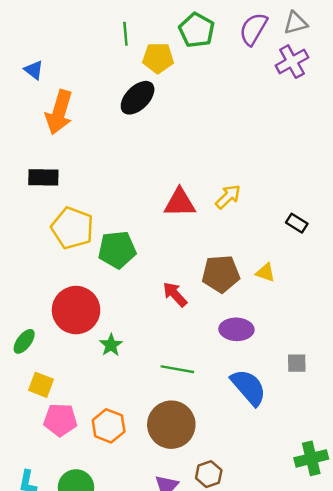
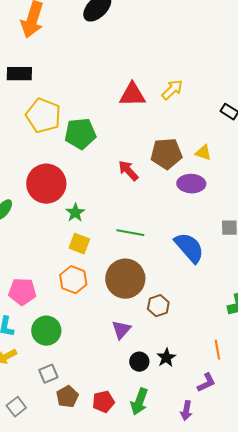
purple ellipse: (236, 329) -> (191, 184), moved
yellow square: (41, 385) -> (79, 244), moved
pink pentagon: (60, 420) -> (22, 292), moved
brown hexagon: (209, 474) -> (158, 306), moved

